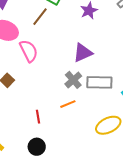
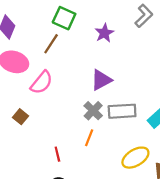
pink semicircle: (29, 51) -> (42, 82), turned 70
orange line: (68, 104) -> (89, 138), turned -42

